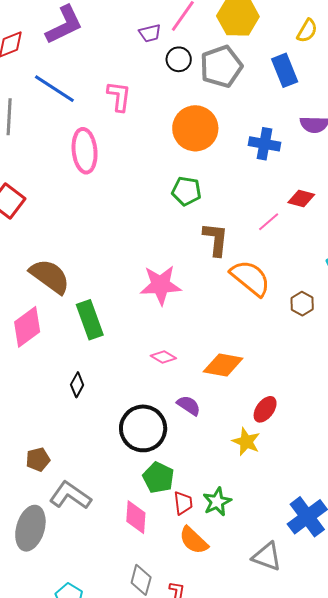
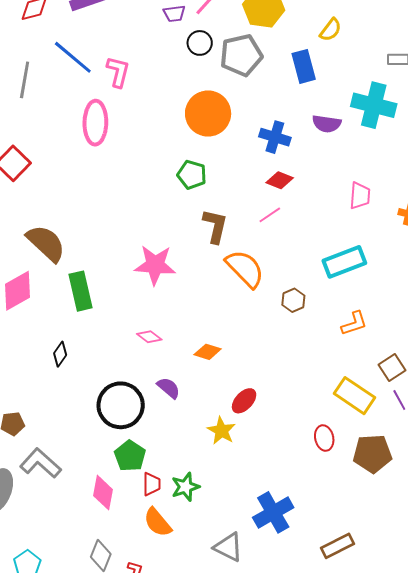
pink L-shape: (119, 96) -> (118, 72), moved
red diamond: (301, 198) -> (280, 180), moved
orange diamond: (223, 365) -> (208, 352), size x0.7

